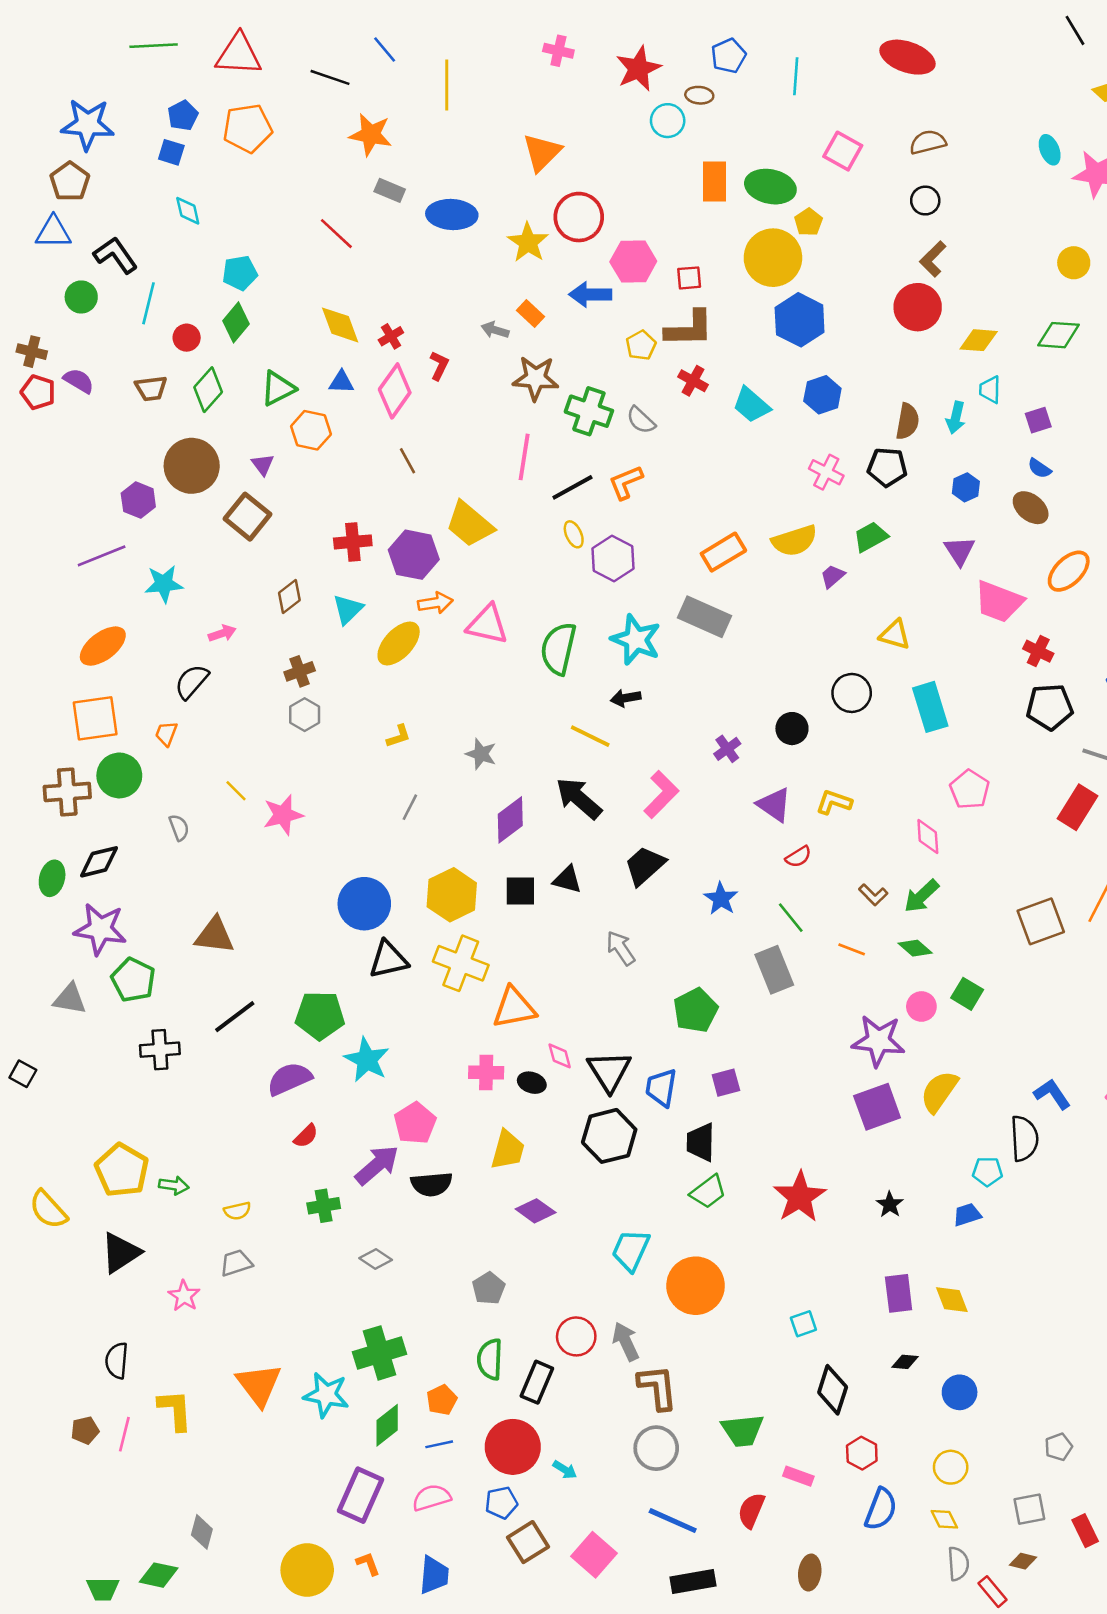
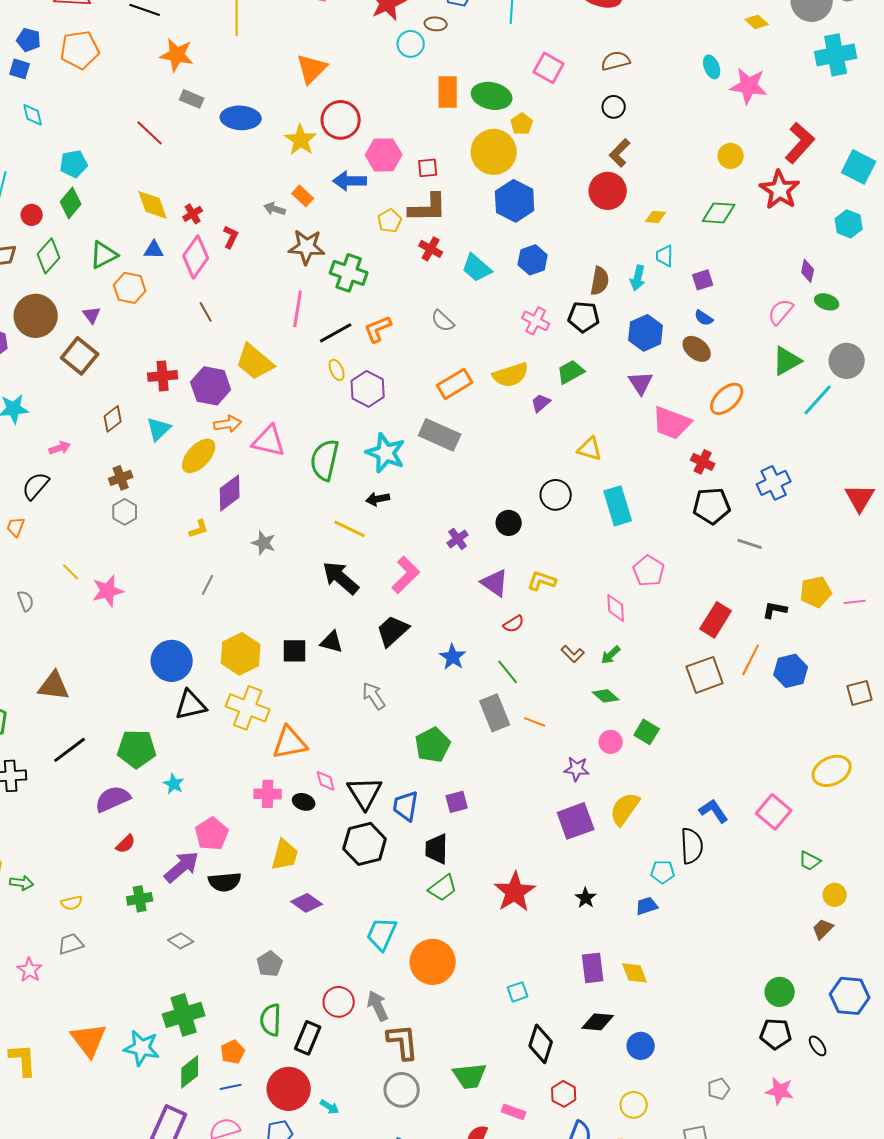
blue pentagon: (183, 116) -> (29, 40), turned -30
yellow diamond: (979, 340) -> (656, 217), size x0.7
gray semicircle: (641, 420) -> (443, 321), moved
blue hexagon: (966, 487) -> (646, 333), size x1.6
red rectangle: (1078, 807) -> (716, 620), moved
purple diamond: (510, 820) -> (230, 493), moved
green arrow: (921, 896) -> (611, 655), size x0.7
orange line: (852, 949) -> (535, 722), moved
purple star: (878, 1041) -> (577, 769), size x0.6
cyan star: (367, 1060) -> (174, 784), size x0.6
black diamond: (905, 1362) -> (598, 1022), size x1.5

